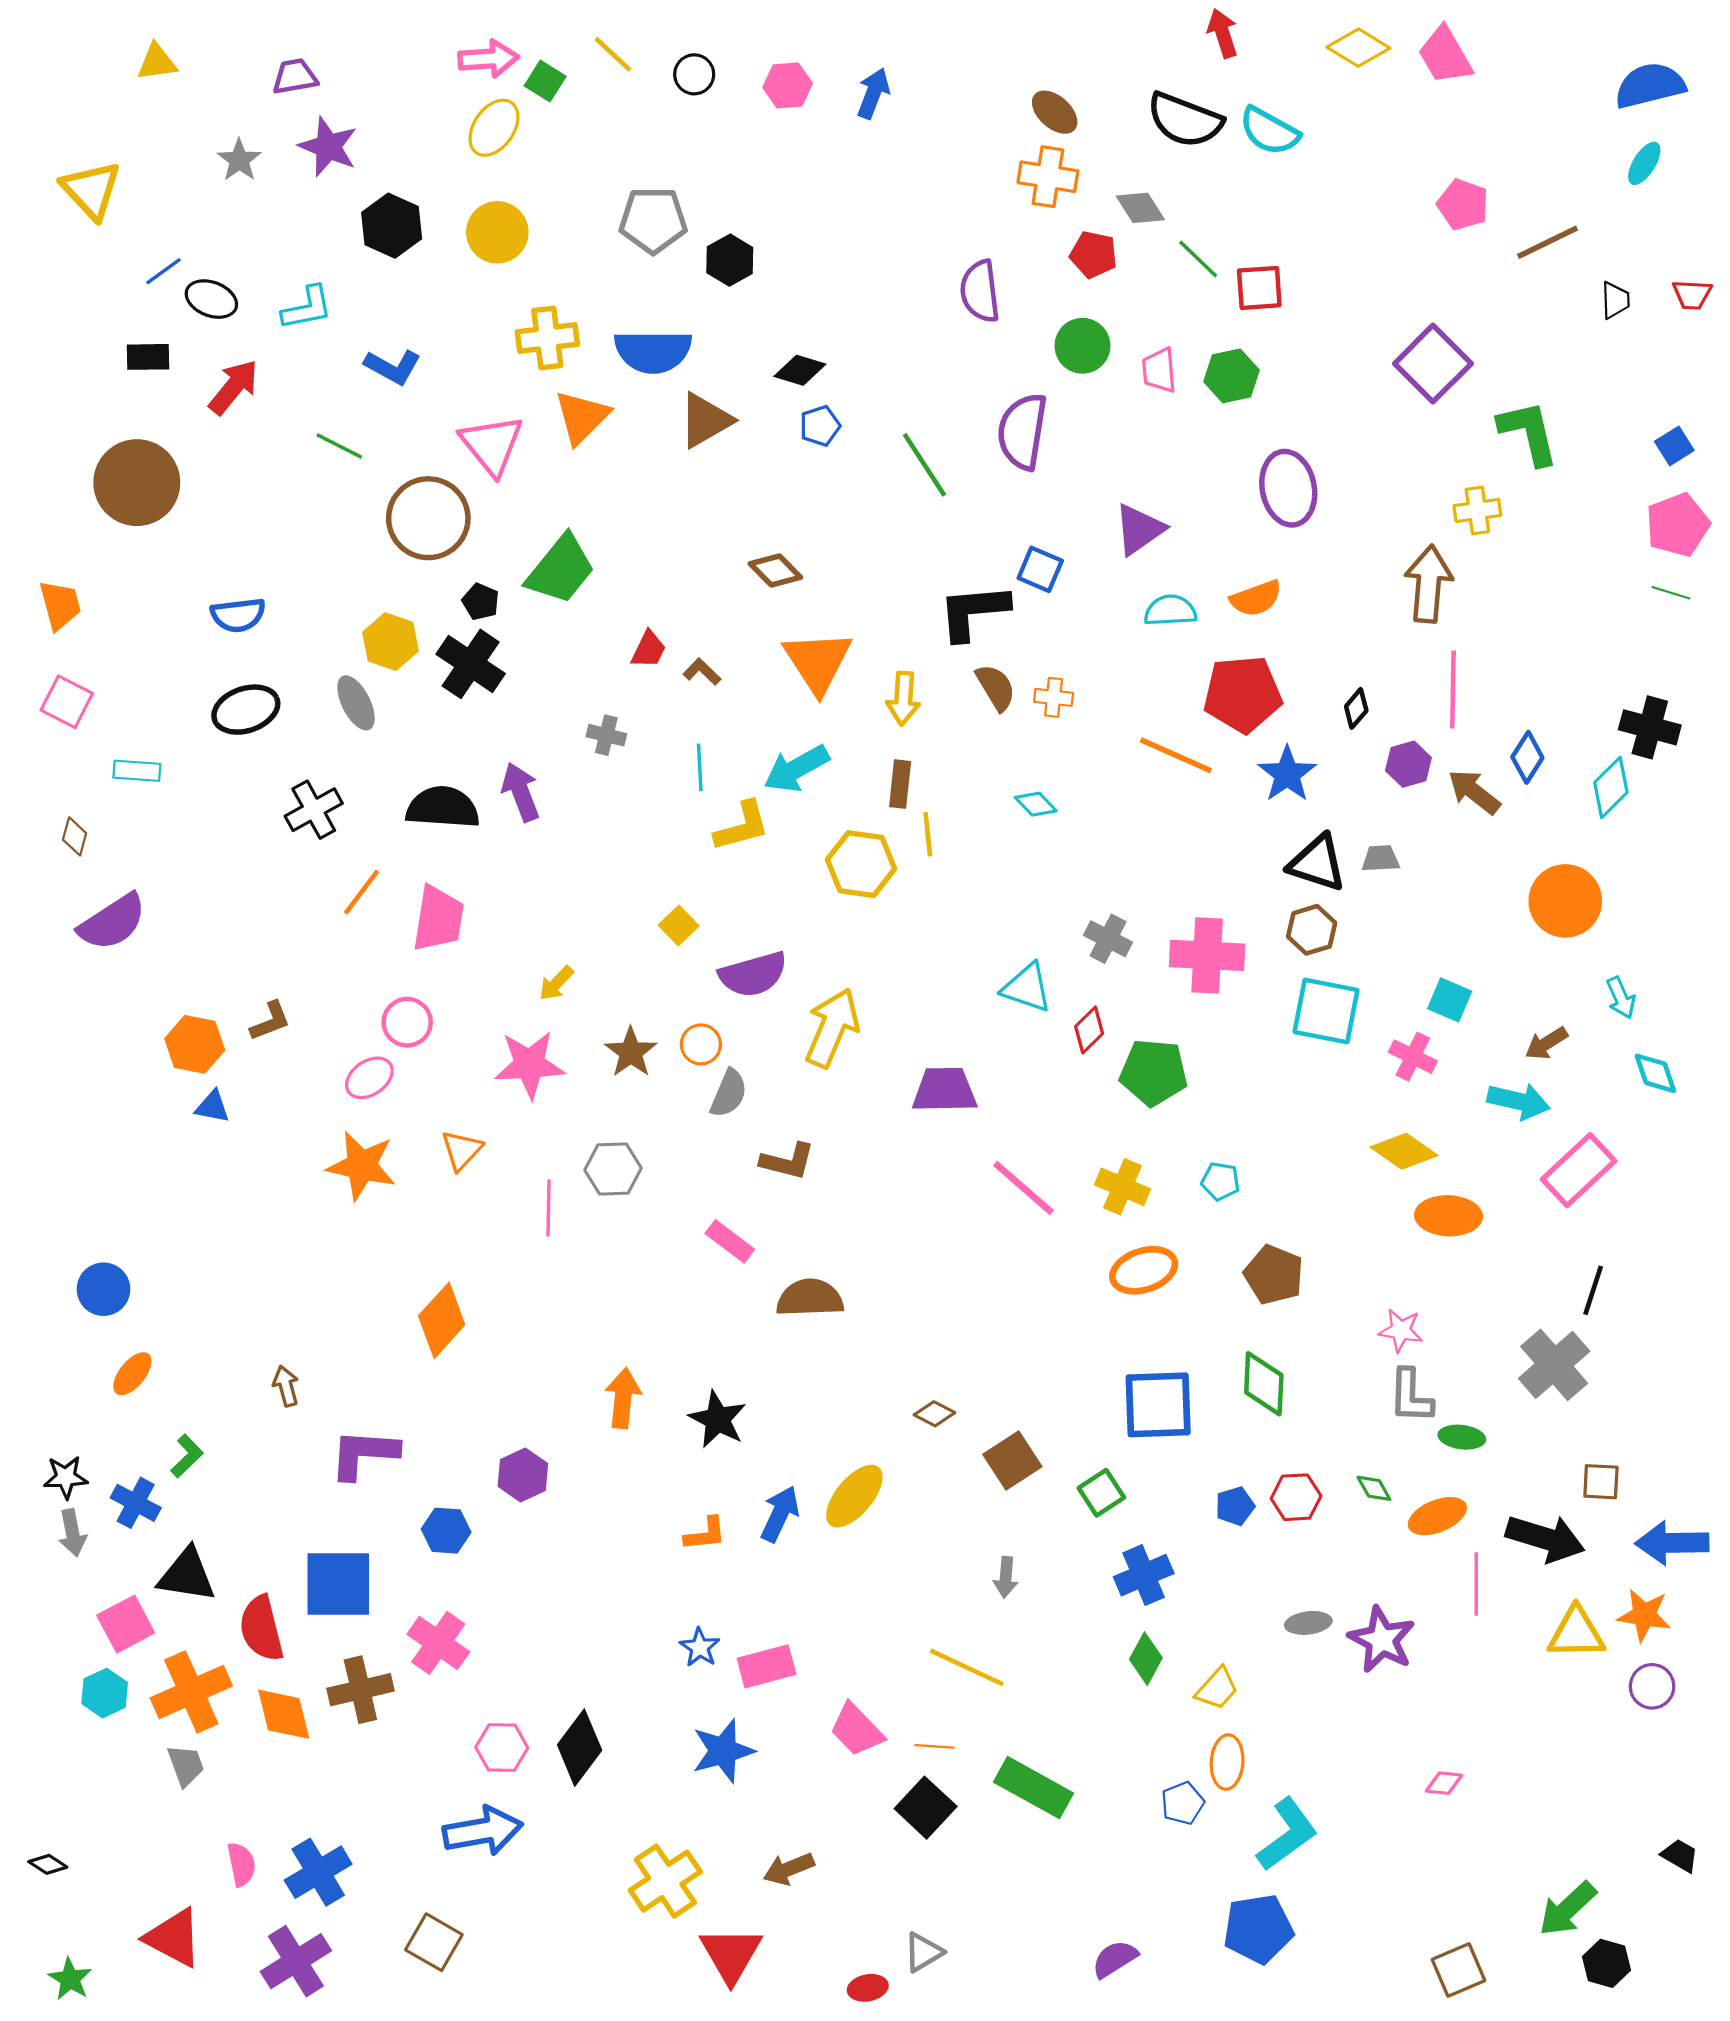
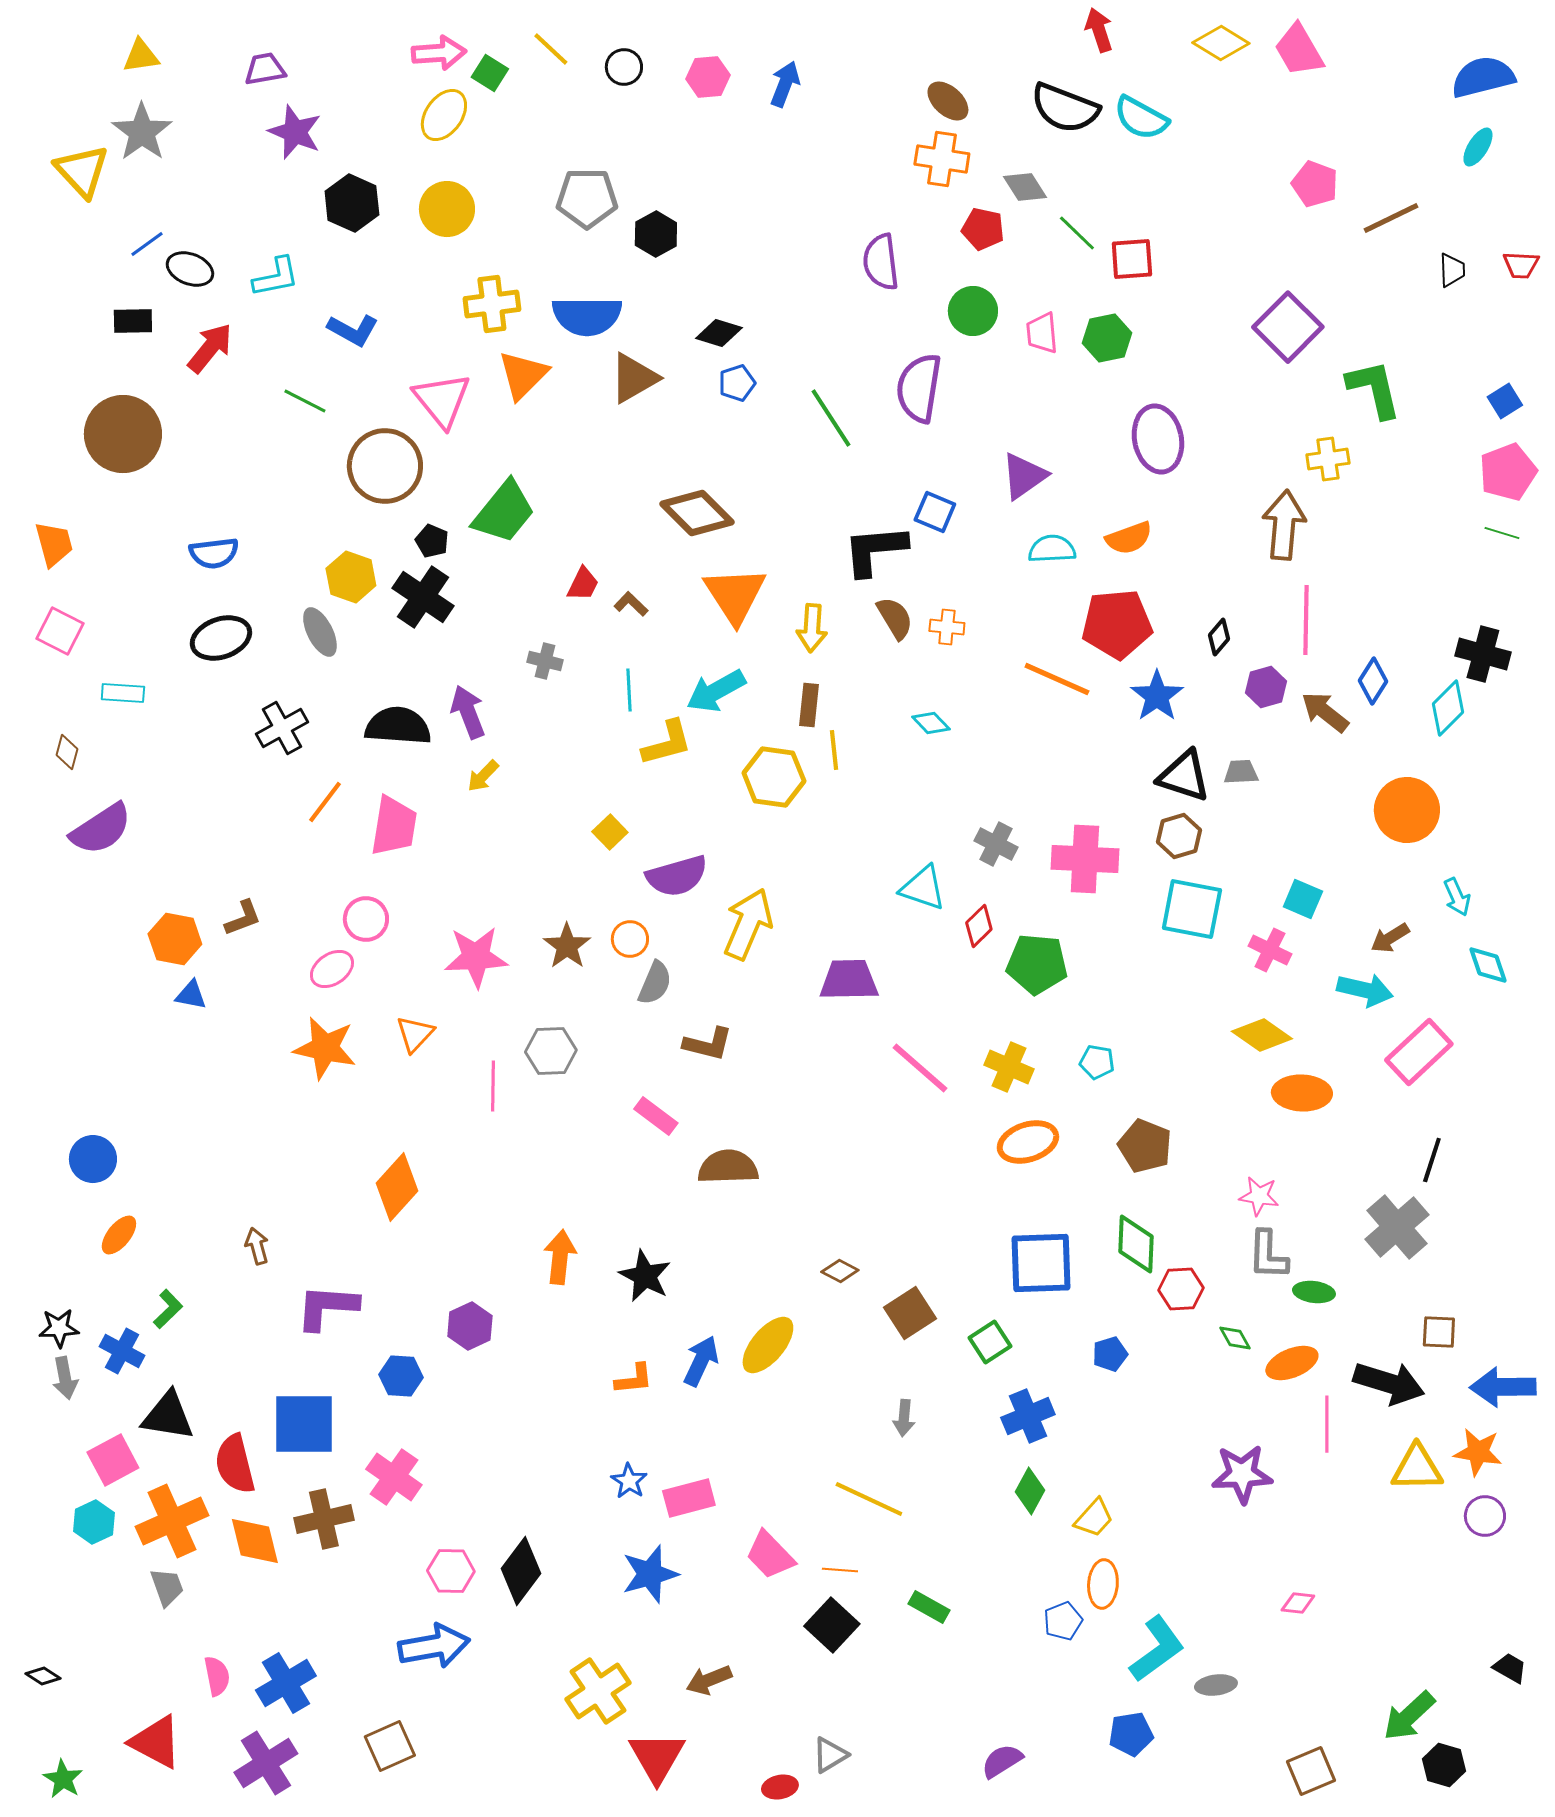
gray star: (239, 160) -> (142, 132), moved, size x1.5
brown diamond: (775, 571) -> (697, 513), size x1.5
yellow arrow: (556, 983) -> (483, 776), moved
red hexagon: (1296, 1497) -> (1181, 1289), moved
gray ellipse: (1308, 1623) -> (1216, 1685), moved
purple star: (1382, 1640) -> (1242, 1474), turned -30
green rectangle: (1034, 1788) -> (929, 1607), size x0.6
blue pentagon: (1258, 1929) -> (1131, 1734), size x0.7
brown square: (434, 1942) -> (390, 1746), turned 36

